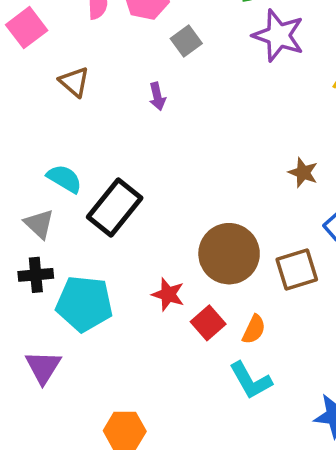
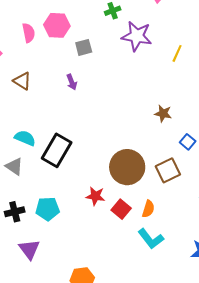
gray square: (186, 41) -> (84, 47), turned 30
black cross: (36, 275) -> (15, 212), moved
cyan pentagon: (84, 304) -> (48, 209), size x0.7

